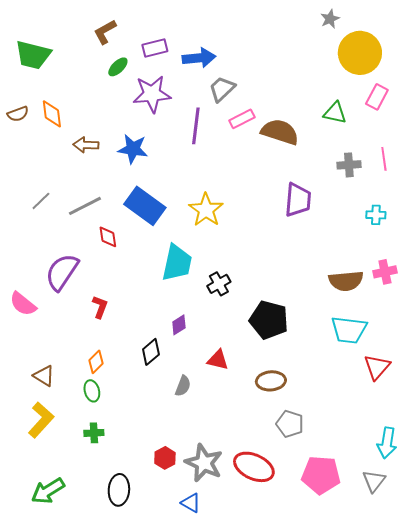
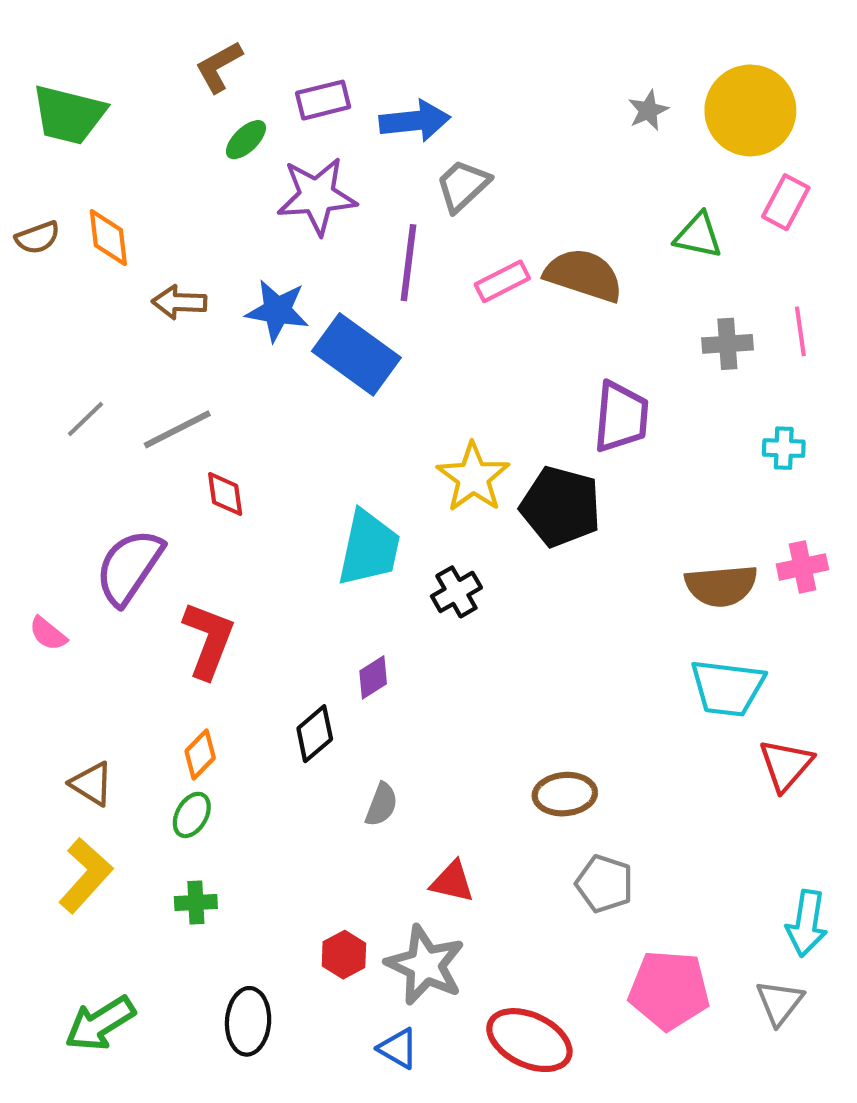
gray star: (330, 19) -> (648, 110), moved
pink rectangle: (242, 119) -> (502, 281), moved
blue rectangle: (145, 206) -> (356, 354), moved
yellow star: (206, 210) -> (473, 477), moved
pink semicircle: (23, 304) -> (48, 634), size x0.7
red L-shape: (100, 307) -> (208, 640), size x1.6
black pentagon: (269, 320) -> (561, 506), moved
red triangle: (218, 360) -> (452, 882), moved
green ellipse: (92, 391) -> (192, 815), turned 45
red ellipse: (254, 467) -> (529, 1040), moved

